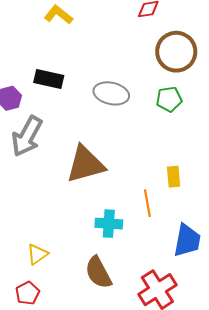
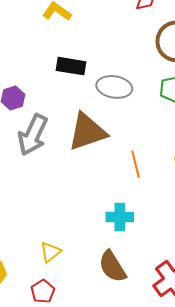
black rectangle: (49, 79) -> (71, 66), moved
brown triangle: (85, 164) -> (87, 132), moved
orange line: (147, 203) -> (136, 164), moved

